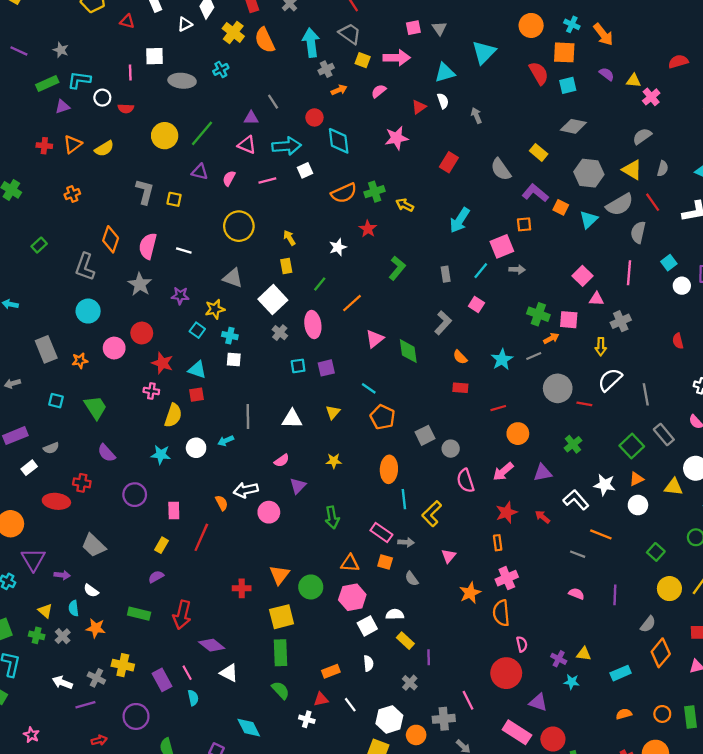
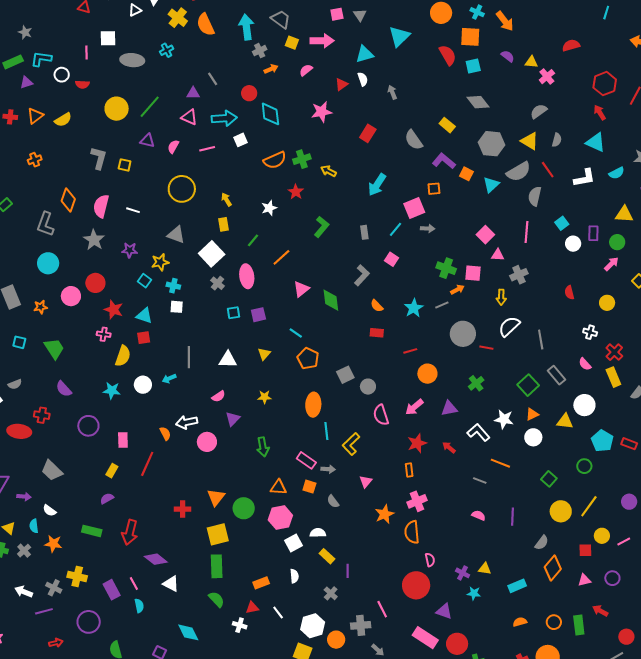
gray diamond: (573, 126) -> (478, 102), turned 40

